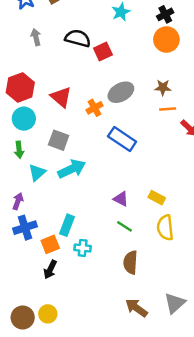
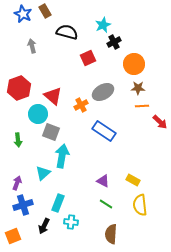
black cross: (165, 14) -> (114, 42), moved
black semicircle: (78, 38) -> (67, 32), moved
orange circle: (166, 40) -> (134, 64), moved
cyan circle: (24, 119) -> (38, 114), moved
cyan arrow: (72, 169) -> (62, 156), turned -55
cyan triangle: (37, 173) -> (43, 173), moved
orange square: (50, 244) -> (13, 236), moved
black arrow: (50, 270) -> (44, 226), moved

